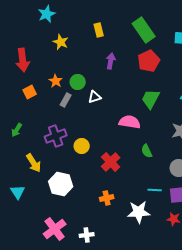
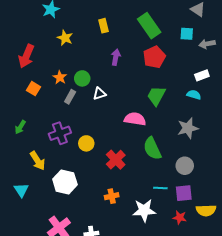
red arrow: (23, 60) -> (26, 56), turned 30
orange square: (30, 92) -> (33, 89), turned -32
green semicircle: (147, 151) -> (152, 148), size x1.6

